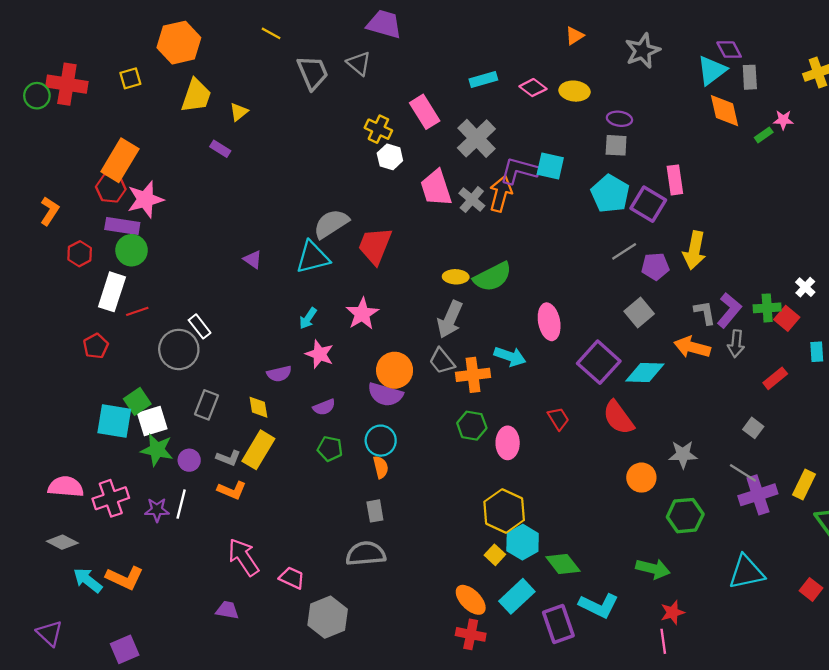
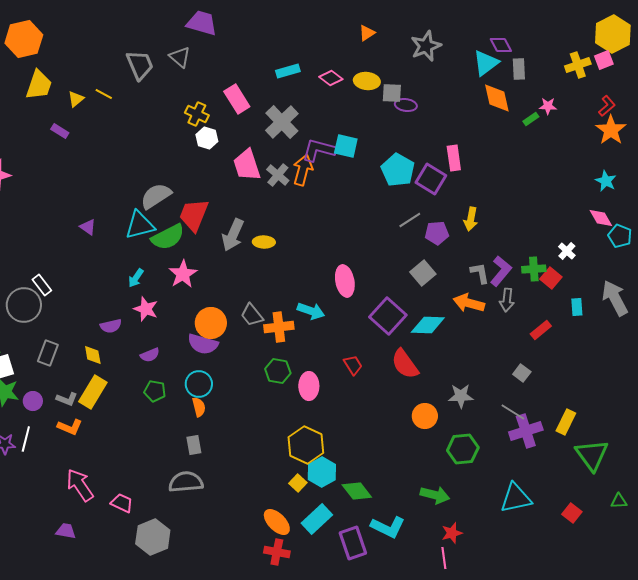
yellow line: (271, 33) -> (104, 94), moved
gray square: (616, 145) -> (392, 93), moved
yellow arrow: (694, 250) -> (471, 219), size x0.7
green semicircle: (493, 277) -> (168, 237), moved
gray arrow: (450, 319) -> (233, 235), moved

